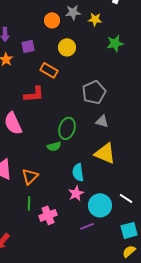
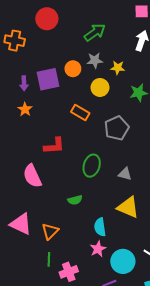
purple square: (28, 46) -> (48, 79), moved, size x1.6
yellow circle: (67, 47) -> (100, 87), moved
orange rectangle: (49, 70) -> (80, 112), moved
gray pentagon: (94, 92) -> (117, 128), moved
green ellipse: (67, 128) -> (92, 166), moved

